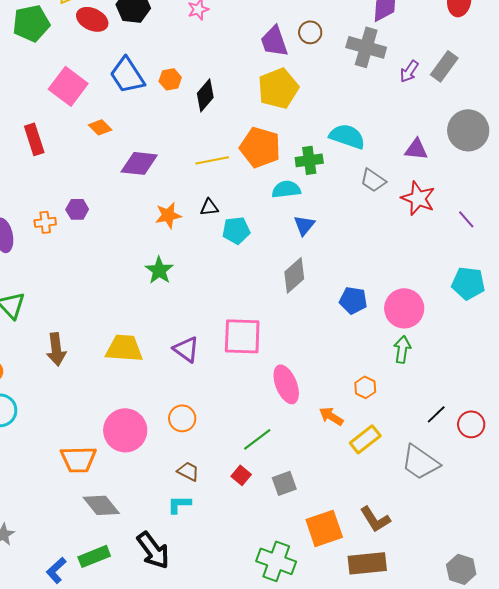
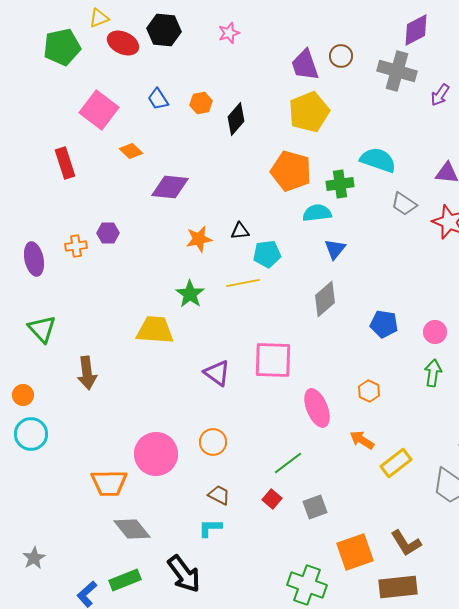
blue trapezoid: (127, 75) -> (158, 99), size x0.6
yellow line: (212, 160) -> (243, 283), moved
pink circle: (404, 308) -> (435, 332), size x0.6
yellow trapezoid: (124, 348) -> (155, 330), moved
orange hexagon: (365, 387) -> (369, 391), moved

